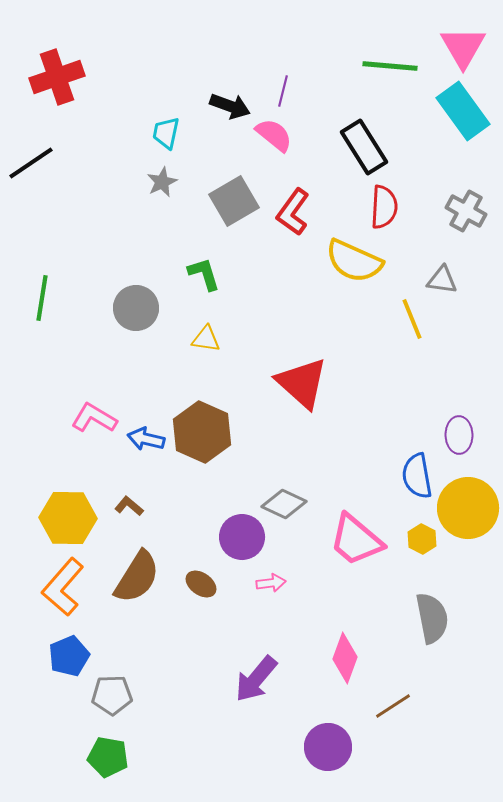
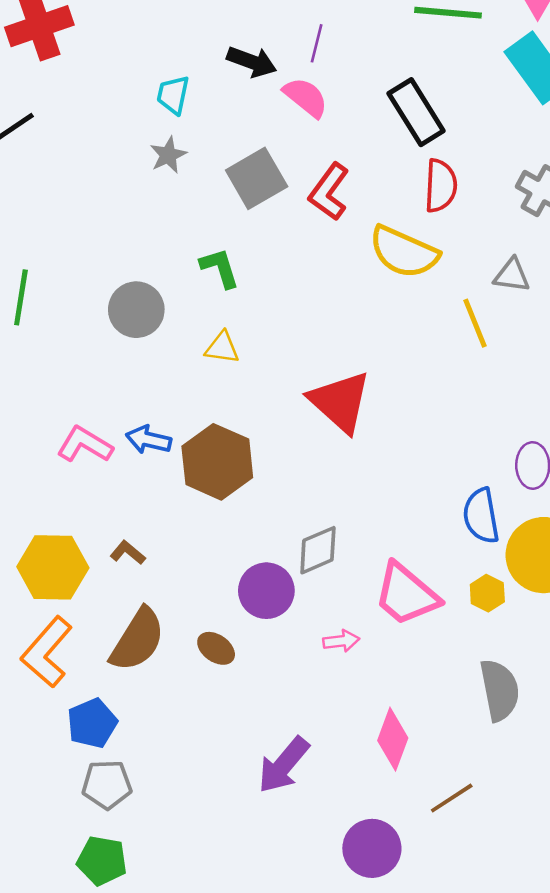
blue arrow: (146, 439) -> (149, 440), moved
gray diamond: (284, 504) -> (318, 550), turned -48
pink arrow: (271, 583) -> (341, 641), moved
blue pentagon: (69, 656) -> (92, 723), moved

